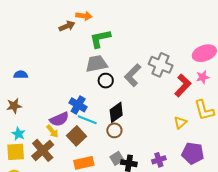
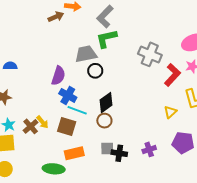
green L-shape: (100, 39) -> (106, 38), moved
gray L-shape: (133, 75) -> (105, 17), moved
purple semicircle: (59, 119) -> (58, 76), moved, turned -48
brown square: (77, 136) -> (67, 126), turned -30
brown cross: (43, 150) -> (31, 126), moved, size x0.7
gray square: (117, 158) -> (107, 149), turned 32

